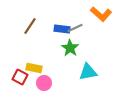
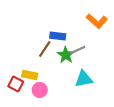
brown line: (30, 26) -> (45, 49), moved
gray line: (75, 28) -> (78, 50), moved

